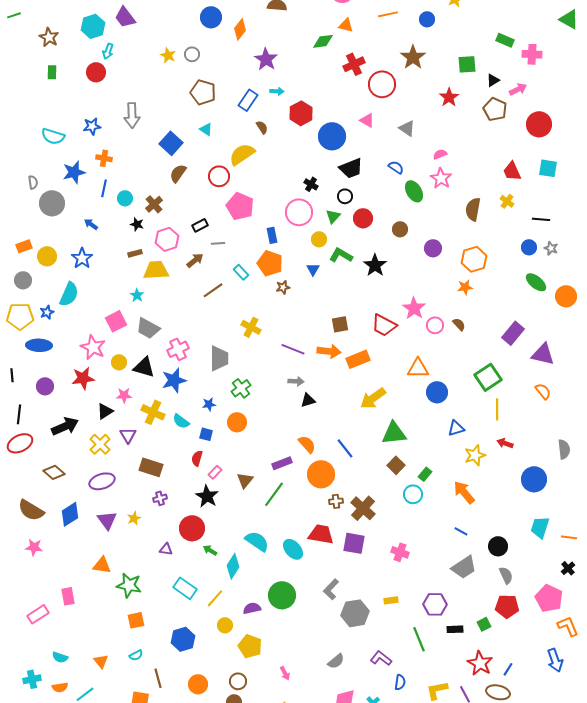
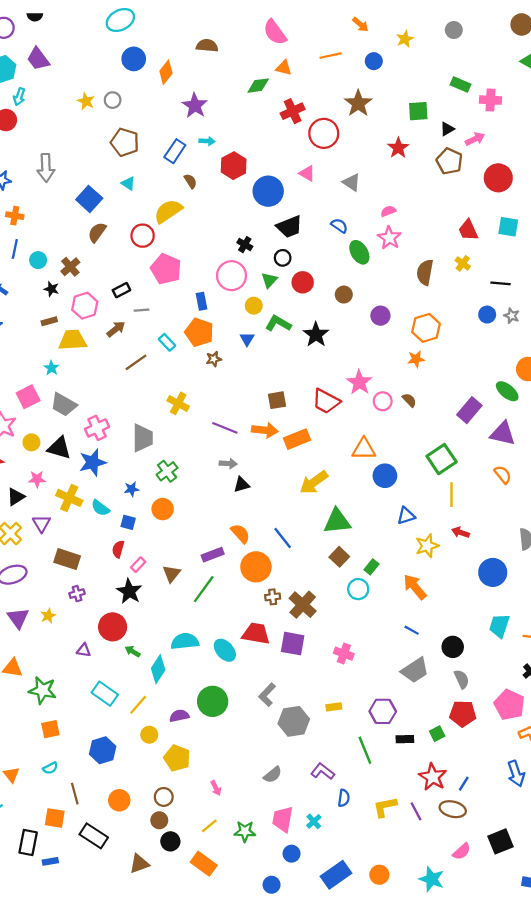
green ellipse: (536, 282) -> (507, 391), moved
cyan semicircle: (257, 541) -> (185, 641), turned -40

